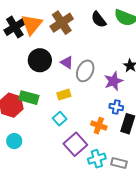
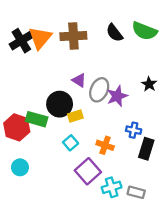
brown cross: (62, 23) -> (73, 36), turned 30
black circle: (40, 60) -> (60, 104), moved
purple star: (113, 81) -> (117, 96), moved
orange cross: (99, 126) -> (105, 145), moved

